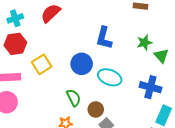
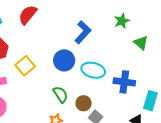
blue L-shape: (104, 38) -> (83, 32), turned -145
green star: (144, 42) -> (122, 21), moved
blue cross: (150, 87) -> (124, 82), moved

